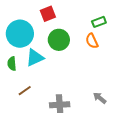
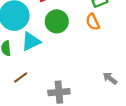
gray arrow: (100, 98) -> (110, 78), moved

